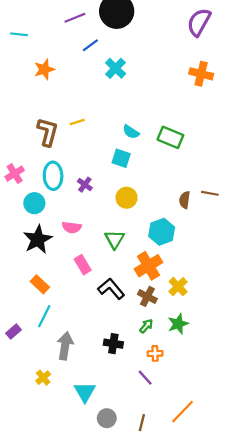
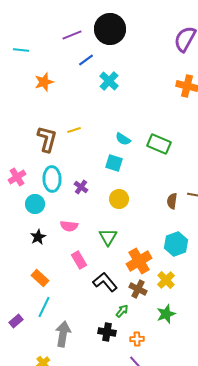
cyan hexagon: (162, 232) -> (176, 244), moved
black star: (38, 239) -> (38, 237), size x0.6
green arrow: (146, 326) -> (122, 311), moved
orange cross: (155, 353) -> (137, 339), moved

